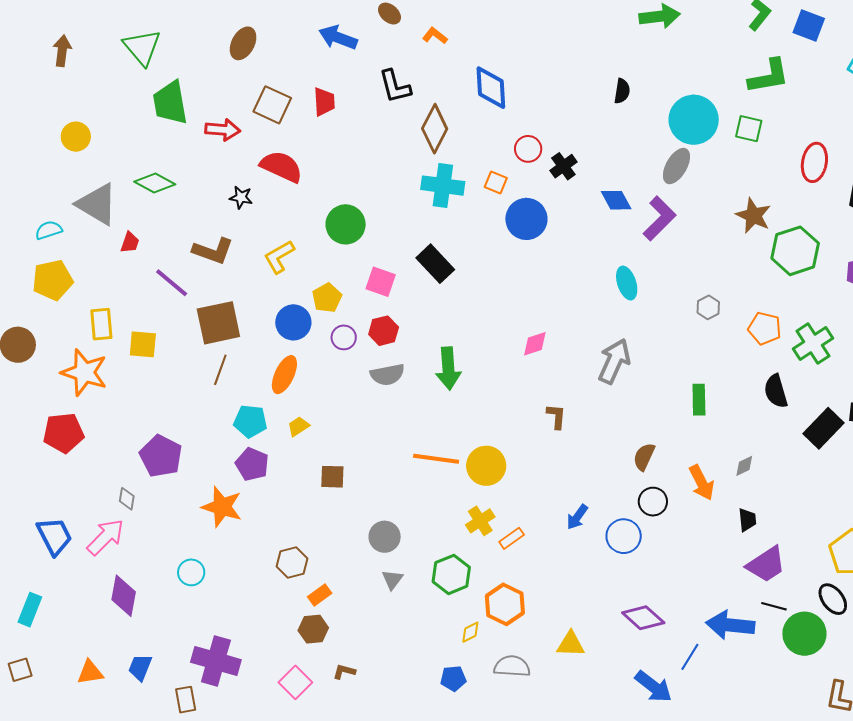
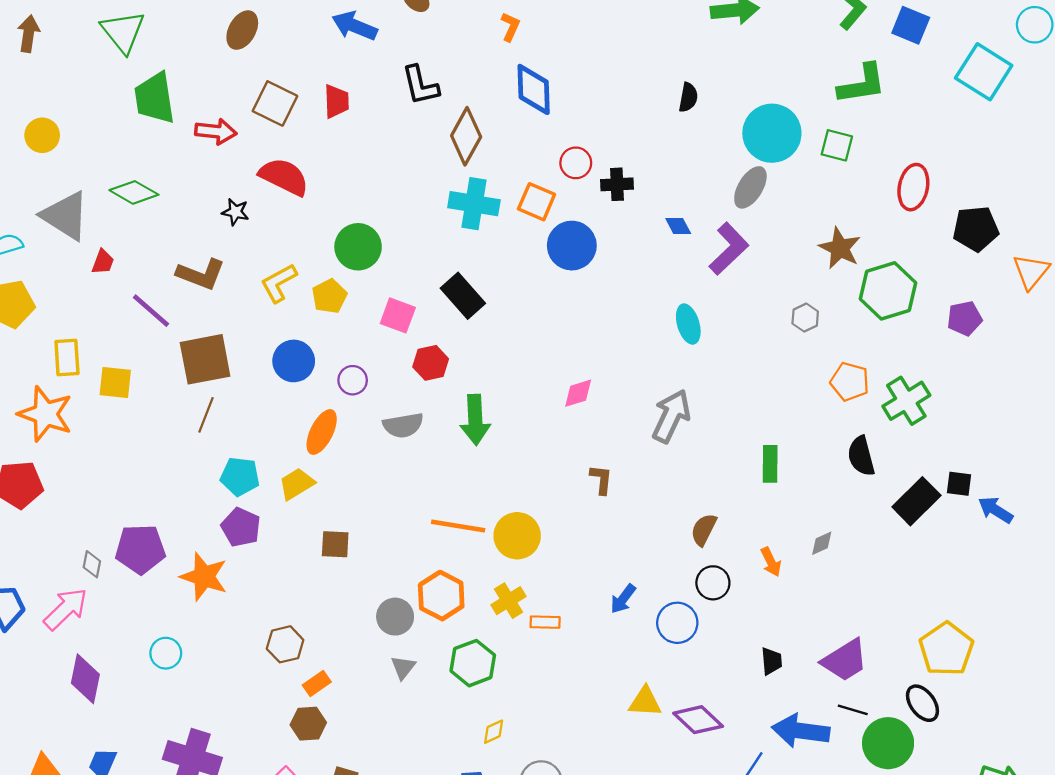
orange L-shape: (435, 36) -> (510, 27), moved, turned 75
black cross: (563, 166) -> (617, 184), turned 32
orange square: (496, 183) -> (537, 202), size x1.4
blue diamond: (616, 200) -> (678, 226), size x0.7
yellow pentagon: (327, 298) -> (329, 296), moved
gray hexagon: (708, 307) -> (805, 318), moved
red hexagon: (384, 331) -> (431, 363), moved
orange ellipse: (284, 375) -> (322, 432), moved
yellow trapezoid: (298, 426) -> (297, 484), size x1.4
purple pentagon: (161, 456) -> (140, 549), moved, turned -30
orange arrow: (702, 483) -> (771, 562), size x0.7
black trapezoid: (747, 520) -> (772, 661), moved
orange rectangle: (512, 538) -> (545, 622), turned 35
orange hexagon: (505, 604) -> (441, 596), moved
yellow triangle: (571, 644) -> (645, 702), moved

